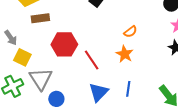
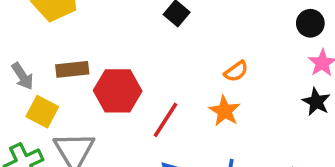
brown rectangle: (40, 18) -> (72, 69), moved
red line: (92, 60) -> (165, 120), turned 65

